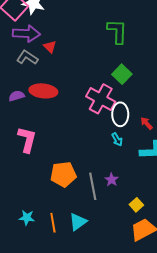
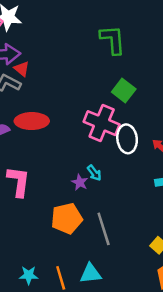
red triangle: (50, 47) -> (22, 69), moved
cyan arrow: (117, 139) -> (94, 173), moved
purple star: (112, 180) -> (80, 182), moved
cyan triangle: (78, 222) -> (91, 274), turned 36

